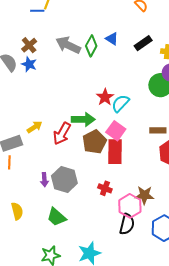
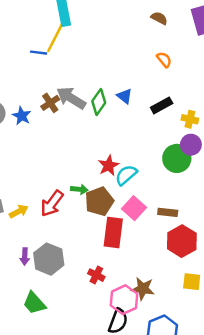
brown cross: (29, 45) -> (50, 103), moved
green arrow: (83, 119) -> (79, 189), size x0.6
yellow arrow: (35, 127) -> (19, 211), moved
pink square: (116, 131) -> (134, 208), moved
brown pentagon: (94, 142) -> (99, 201), moved

